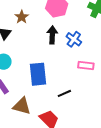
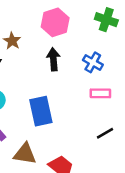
blue cross: (74, 39) -> (93, 62), moved
black line: (64, 93) -> (105, 133), moved

